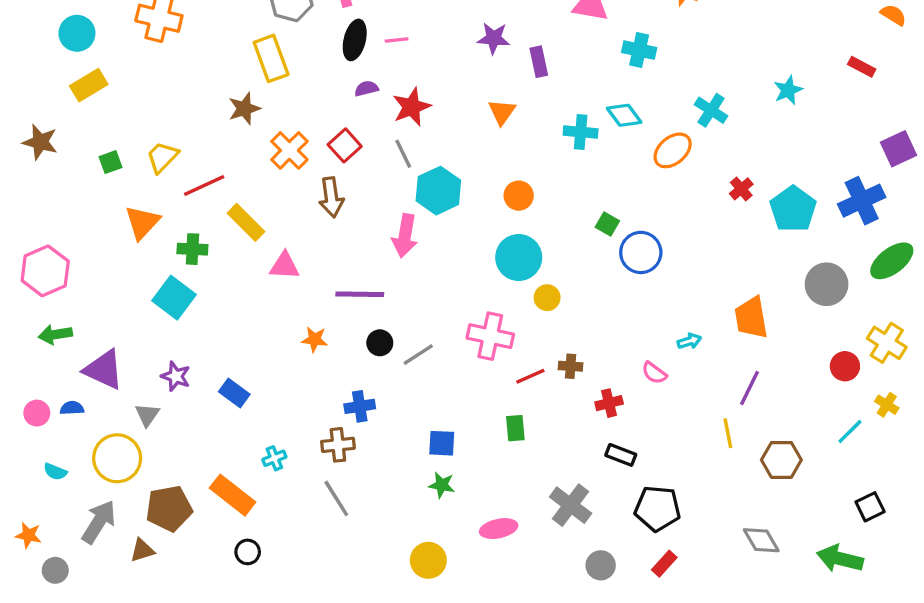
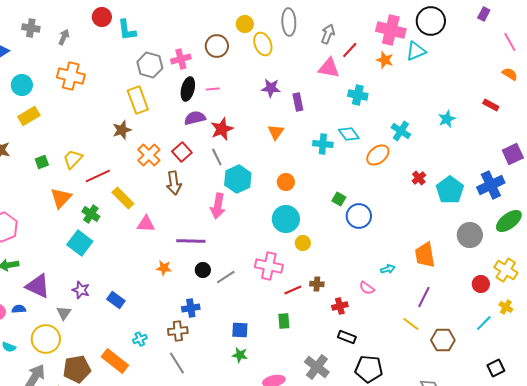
purple semicircle: (366, 88) -> (195, 118), size x1.5
green cross: (192, 249) -> (91, 214), turned 30
yellow line: (728, 433) -> (411, 324), turned -42

